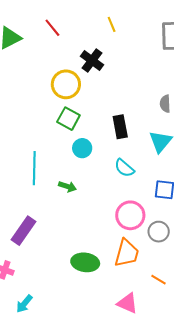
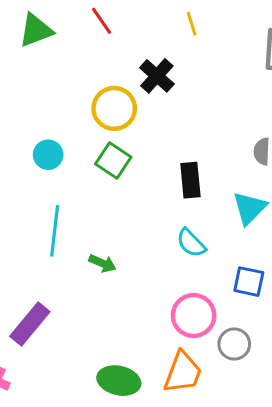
cyan circle: (82, 148) -> (48, 155), moved

